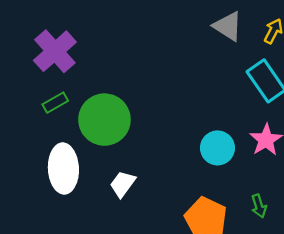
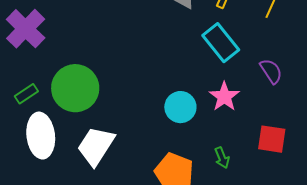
green rectangle: (55, 103) -> (26, 94), moved
white trapezoid: (123, 184) -> (96, 146), size x1.6

